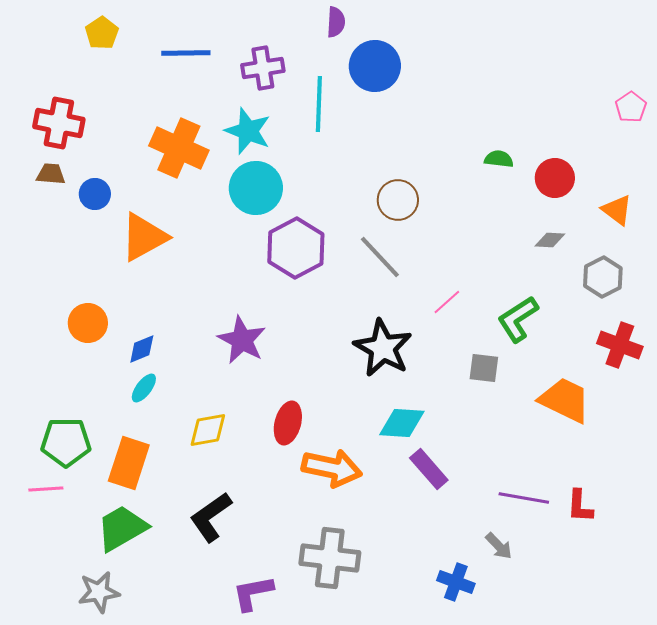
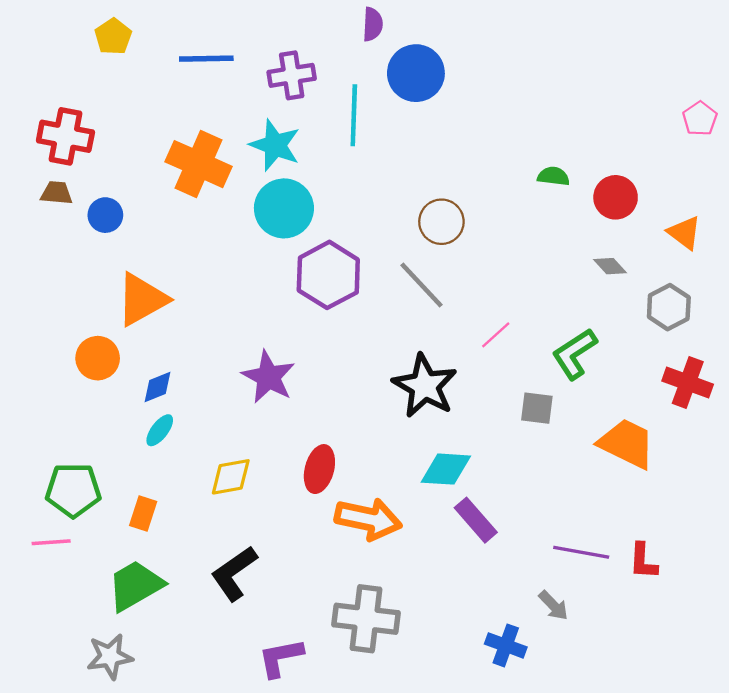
orange triangle: (144, 237) -> (142, 299), moved
gray diamond: (550, 240) -> (610, 266), turned 44
orange rectangle: (129, 463) -> (143, 513), size x0.6

